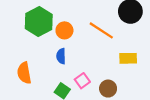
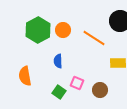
orange circle: (64, 30) -> (63, 30), moved
pink square: (82, 81) -> (77, 83), turned -32

